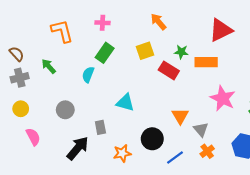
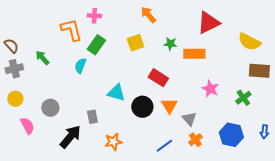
orange L-shape: (62, 31) -> (71, 30), moved
red rectangle: (169, 70) -> (158, 78), moved
pink star: (223, 98) -> (210, 89), size x0.7
gray circle: (65, 110) -> (50, 108), moved
black circle: (152, 139) -> (142, 107), moved

